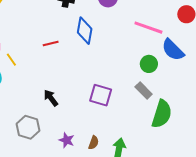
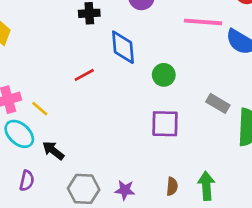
green circle: (149, 64) -> (164, 75), moved
black arrow: (51, 98) -> (53, 151), moved
purple star: (67, 140) -> (125, 190), moved

